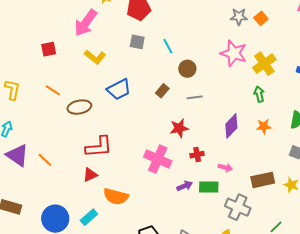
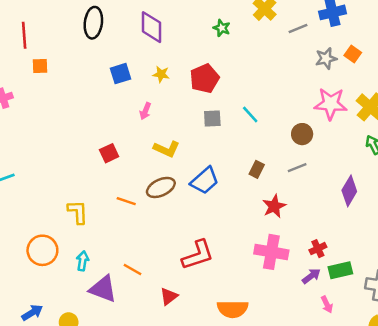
pink arrow: (86, 23) -> (145, 111), size x0.5
brown circle: (187, 69) -> (302, 134), moved
brown ellipse: (79, 107) -> (161, 187), moved
red star: (179, 128) -> (274, 206), moved
red cross: (197, 155) -> (318, 249), moved
orange line: (45, 160) -> (132, 270), moved
pink arrow: (225, 167) -> (327, 304), moved, turned 64
red triangle: (90, 175) -> (169, 296), moved

